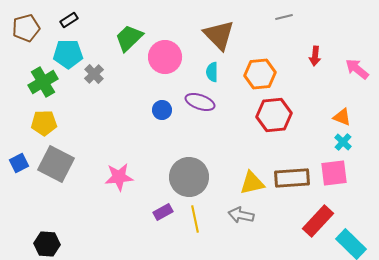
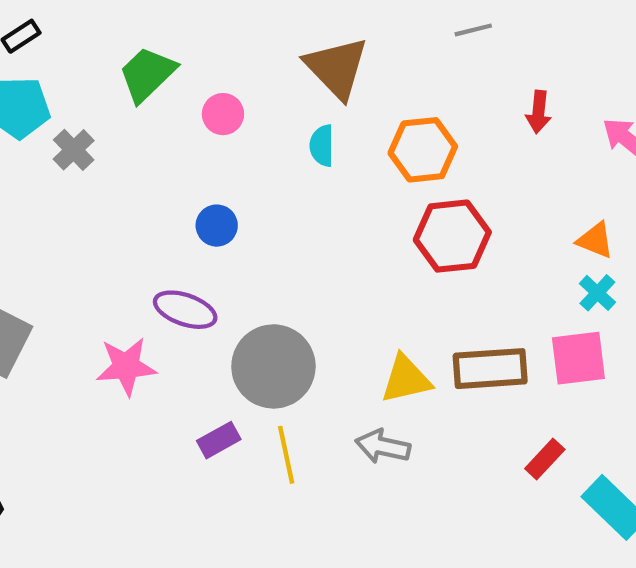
pink circle: (165, 57) -> (223, 114), size x0.6
purple ellipse: (200, 102) -> (185, 310), moved
red rectangle: (318, 221) -> (545, 459), size x0.6

